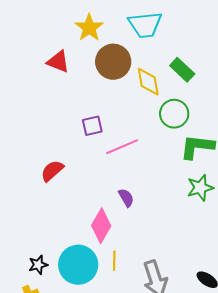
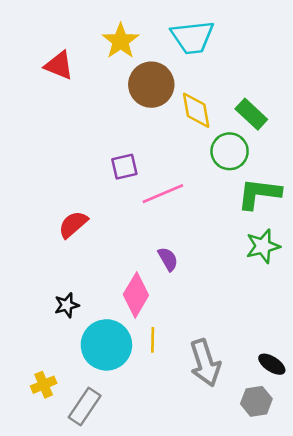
red triangle: (58, 62) -> (59, 65), moved
green rectangle: (182, 70) -> (251, 114), moved
black star: (38, 265) -> (67, 305), moved

